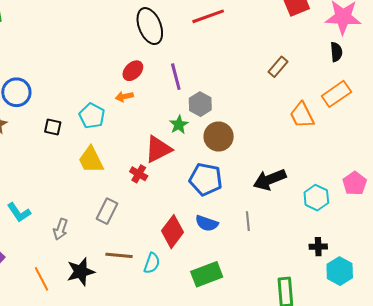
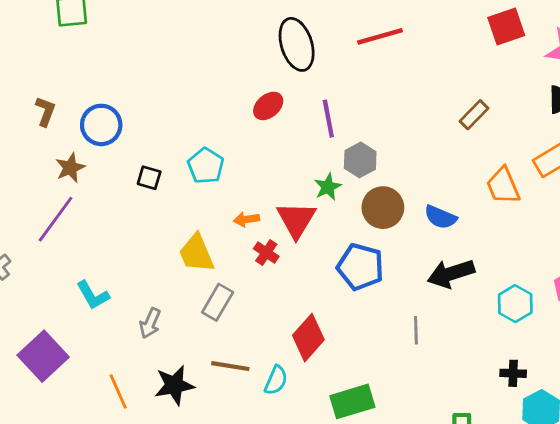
orange arrow: (124, 97) -> (246, 219), moved
red triangle: (158, 149) -> (296, 220), turned -36
yellow trapezoid: (91, 160) -> (196, 253), moved
blue semicircle: (207, 223) -> (440, 217), moved

